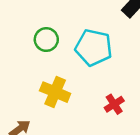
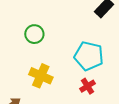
cyan pentagon: (94, 48) -> (89, 56), moved

